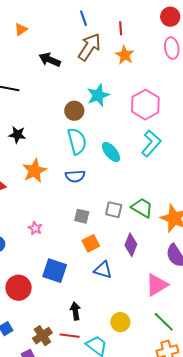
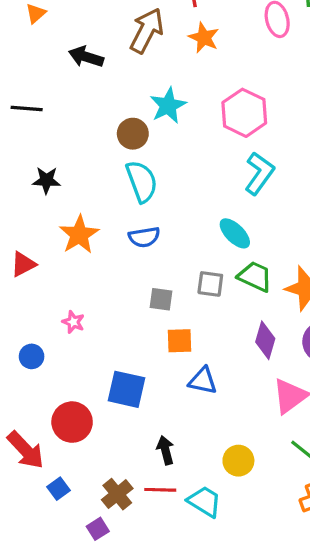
cyan ellipse: (111, 152) -> (235, 233), moved
pink star: (35, 228) -> (73, 322), moved
orange square: (91, 243) -> (179, 341), turned 30
purple diamond: (131, 245) -> (265, 340), moved

